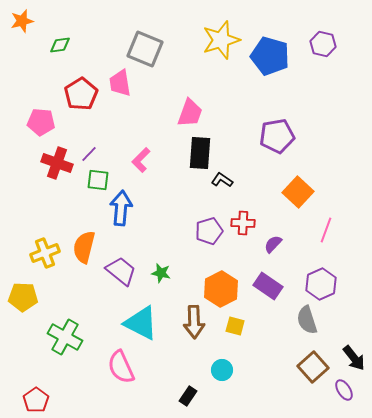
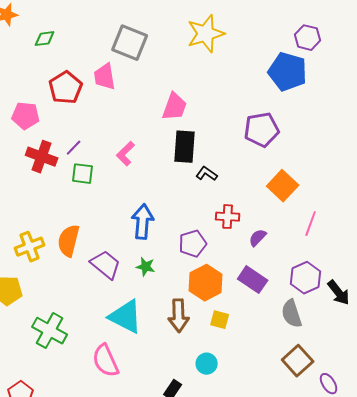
blue pentagon: (270, 56) -> (288, 72), moved
blue arrow: (121, 208) -> (143, 222), moved
purple pentagon: (209, 231) -> (193, 244), moved
black arrow: (354, 358) -> (339, 293), moved

